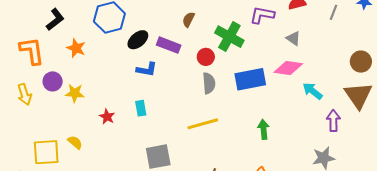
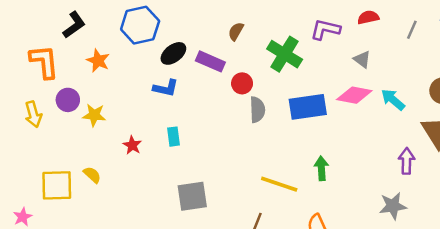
red circle: (206, 57) -> (242, 83), moved
blue L-shape: (147, 69) -> (166, 88), moved
cyan arrow: (313, 91) -> (393, 100), moved
yellow line: (203, 124) -> (279, 184), moved, turned 32

